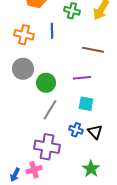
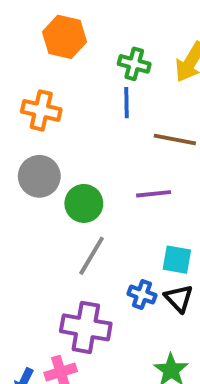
blue line: (52, 31) -> (126, 103), moved
cyan square: (86, 104) -> (177, 260), moved

